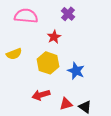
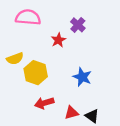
purple cross: (68, 14) -> (78, 25), moved
yellow hexagon: (48, 63) -> (36, 73), moved

